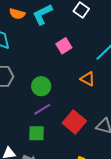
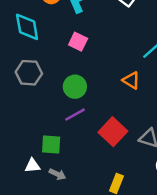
pink square: (64, 46) -> (78, 42), moved, turned -35
green square: (37, 133) -> (51, 145), moved

